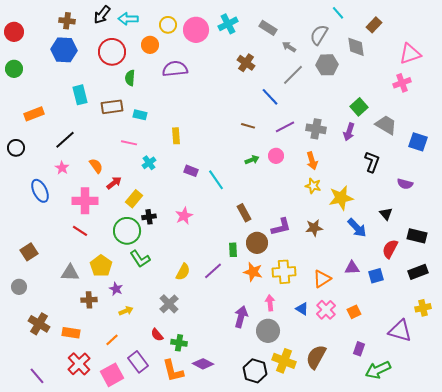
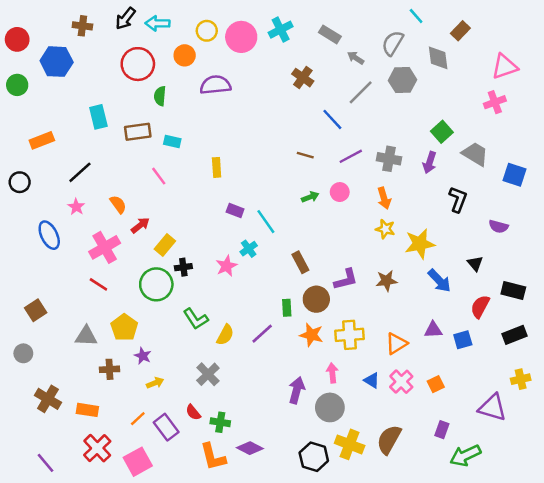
blue hexagon: (64, 50) -> (57, 62), moved
pink line: (129, 143) -> (159, 176), turned 42
cyan cross: (149, 163) -> (249, 249), moved
pink cross: (85, 201) -> (105, 247), turned -30
green L-shape: (140, 259) -> (196, 319), moved
purple rectangle: (138, 362) -> (166, 427), moved

